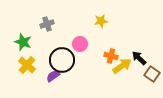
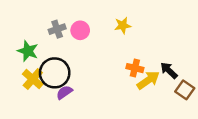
pink circle: (80, 44) -> (80, 30), moved
black circle: (62, 60) -> (55, 73), moved

